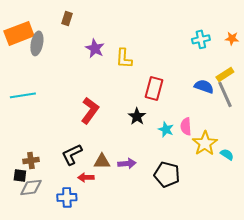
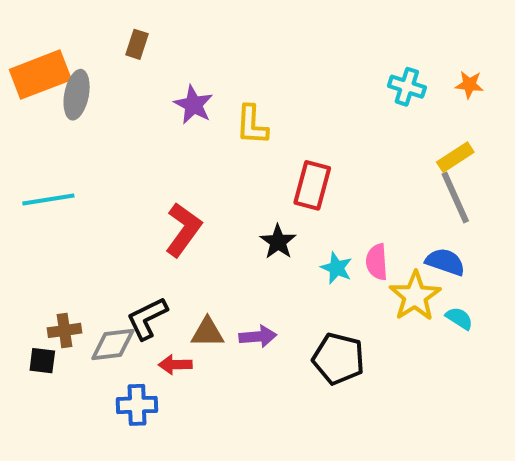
cyan cross: (201, 39) -> (407, 87), turned 30
blue semicircle: (204, 86) -> (445, 262), moved
gray diamond: (31, 187) -> (113, 345), moved

